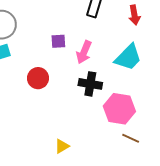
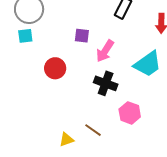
pink hexagon: (119, 109) -> (130, 113), size x0.7
brown line: (131, 138) -> (93, 130), moved

